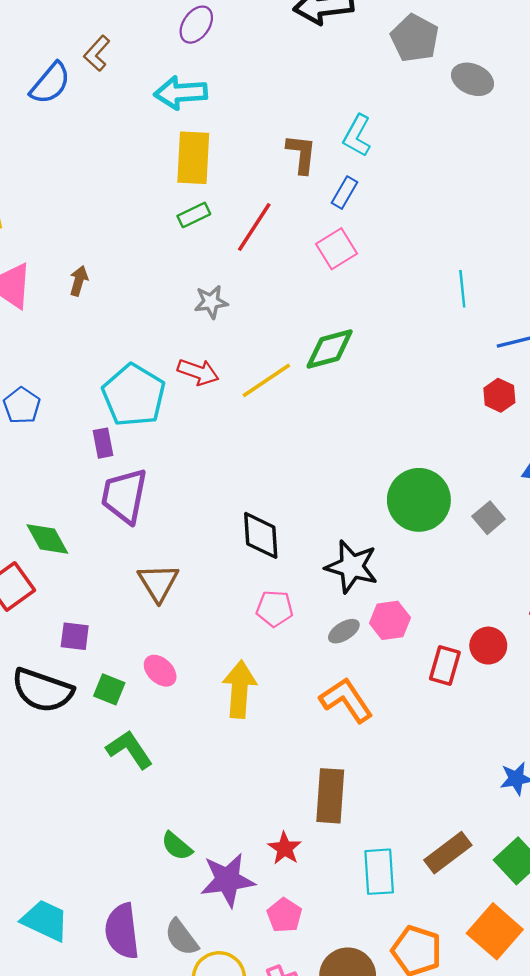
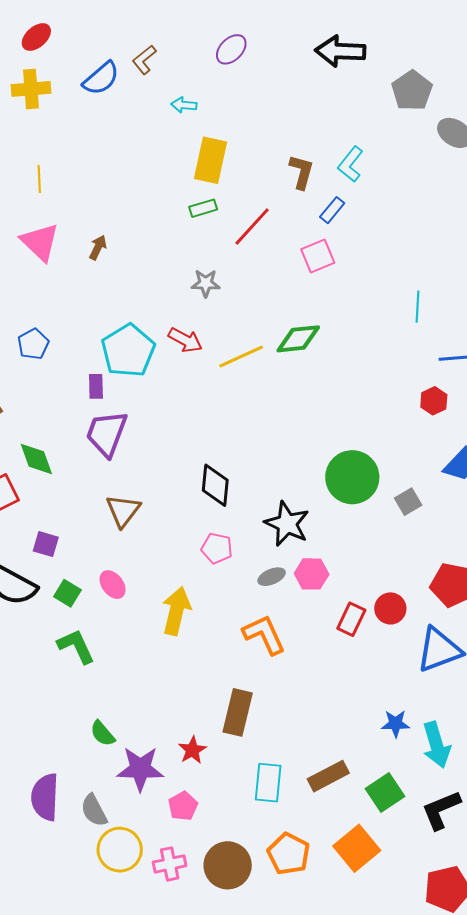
cyan arrow: (181, 93) -> (184, 105), moved, size x0.6

